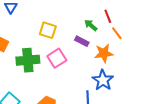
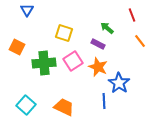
red line: (108, 16) -> (132, 15), moved
orange line: (117, 33) -> (140, 41), moved
orange star: (104, 53) -> (98, 67), moved, turned 30

